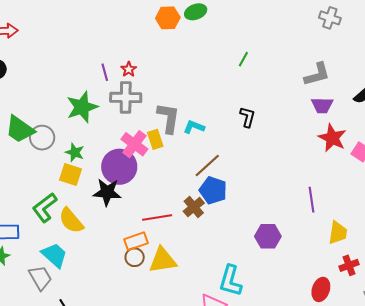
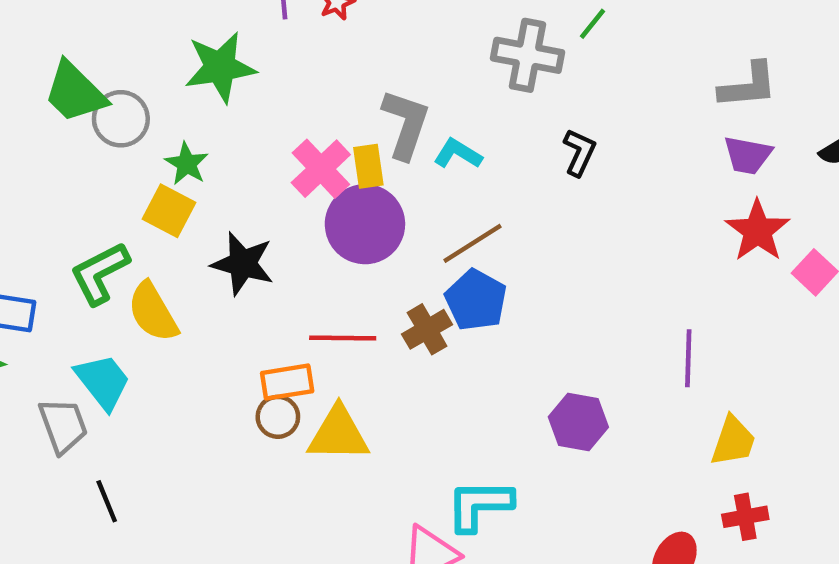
gray cross: (126, 97) -> (527, 55), moved
purple circle: (119, 167) -> (365, 224), moved
cyan L-shape: (230, 281) -> (479, 505), turned 64

